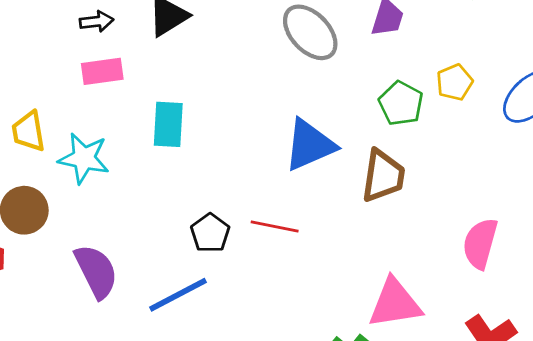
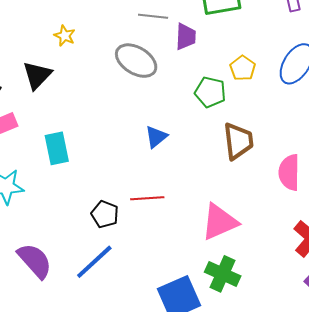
blue triangle: (310, 145) -> (156, 137), size x0.6
brown trapezoid: (383, 176) -> (238, 141), moved
pink triangle: (395, 303) -> (219, 222), moved

